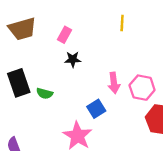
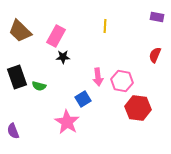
brown trapezoid: (22, 29) -> (20, 31), turned 60
pink rectangle: (65, 35) -> (56, 36), size x1.5

